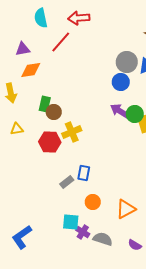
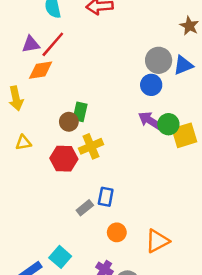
red line: (61, 42) -> (53, 44), moved
green rectangle: (45, 104) -> (80, 112), moved
cyan square: (71, 222) -> (60, 257), moved, turned 36

